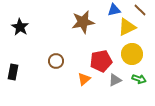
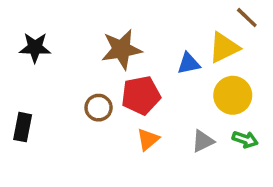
blue triangle: (114, 10) -> (189, 63), moved
brown star: (83, 22) -> (121, 49), moved
black star: (20, 27) -> (35, 48), turned -30
red pentagon: (101, 61) -> (141, 95), moved

